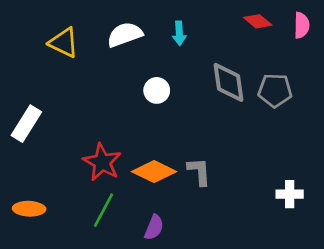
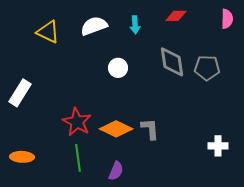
red diamond: (258, 21) -> (176, 16), moved, turned -40
green line: (104, 210) -> (78, 158), turned -36

